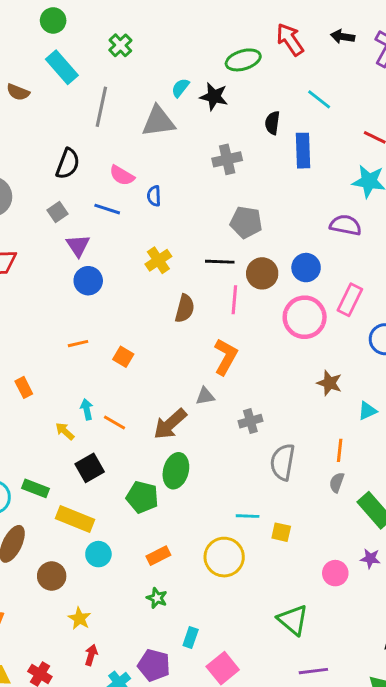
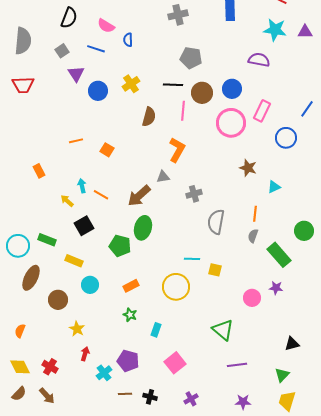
blue circle: (88, 281) -> (98, 91), moved
yellow rectangle: (75, 519) -> (74, 261), size x0.7
cyan rectangle: (191, 637) -> (156, 330), moved

